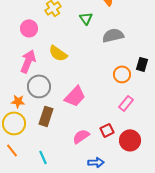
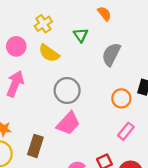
gray semicircle: (113, 35) -> (111, 54), turned -50
yellow semicircle: (58, 53) -> (49, 53), moved
gray circle: (39, 86) -> (67, 90), moved

